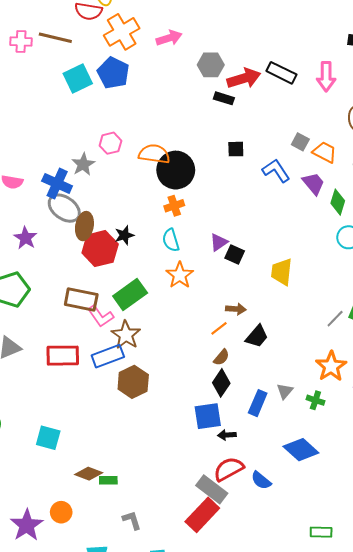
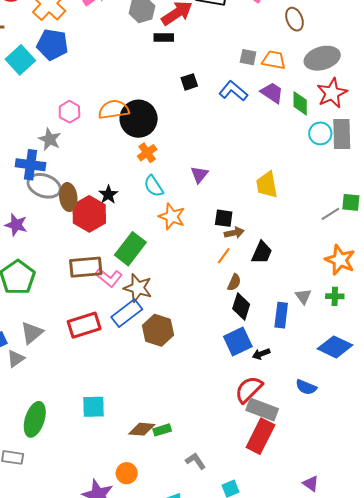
black square: (235, 254) -> (224, 218), moved
gray line: (335, 319) -> (330, 214), turned 30
red semicircle: (229, 469) -> (249, 389), moved

